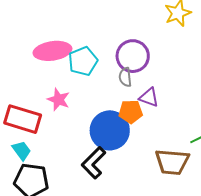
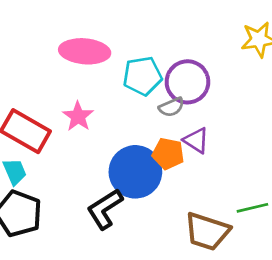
cyan pentagon: (83, 61) -> (142, 76), moved
gray semicircle: (125, 77) -> (171, 107), turned -120

